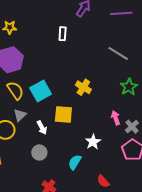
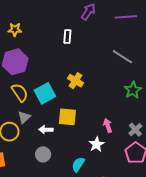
yellow cross: (83, 87) -> (75, 81), moved
pink arrow: (116, 118) -> (108, 126), moved
white arrow: (42, 128) -> (46, 130), turned 120

